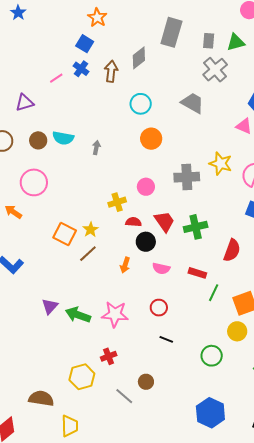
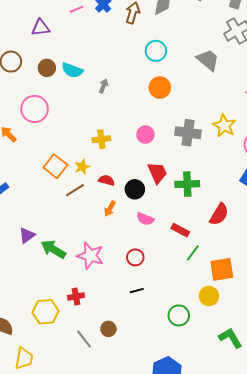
yellow cross: (117, 202) -> (101, 139), moved
red semicircle: (133, 222) -> (107, 180), moved
black line: (166, 339) -> (137, 291), turned -48

